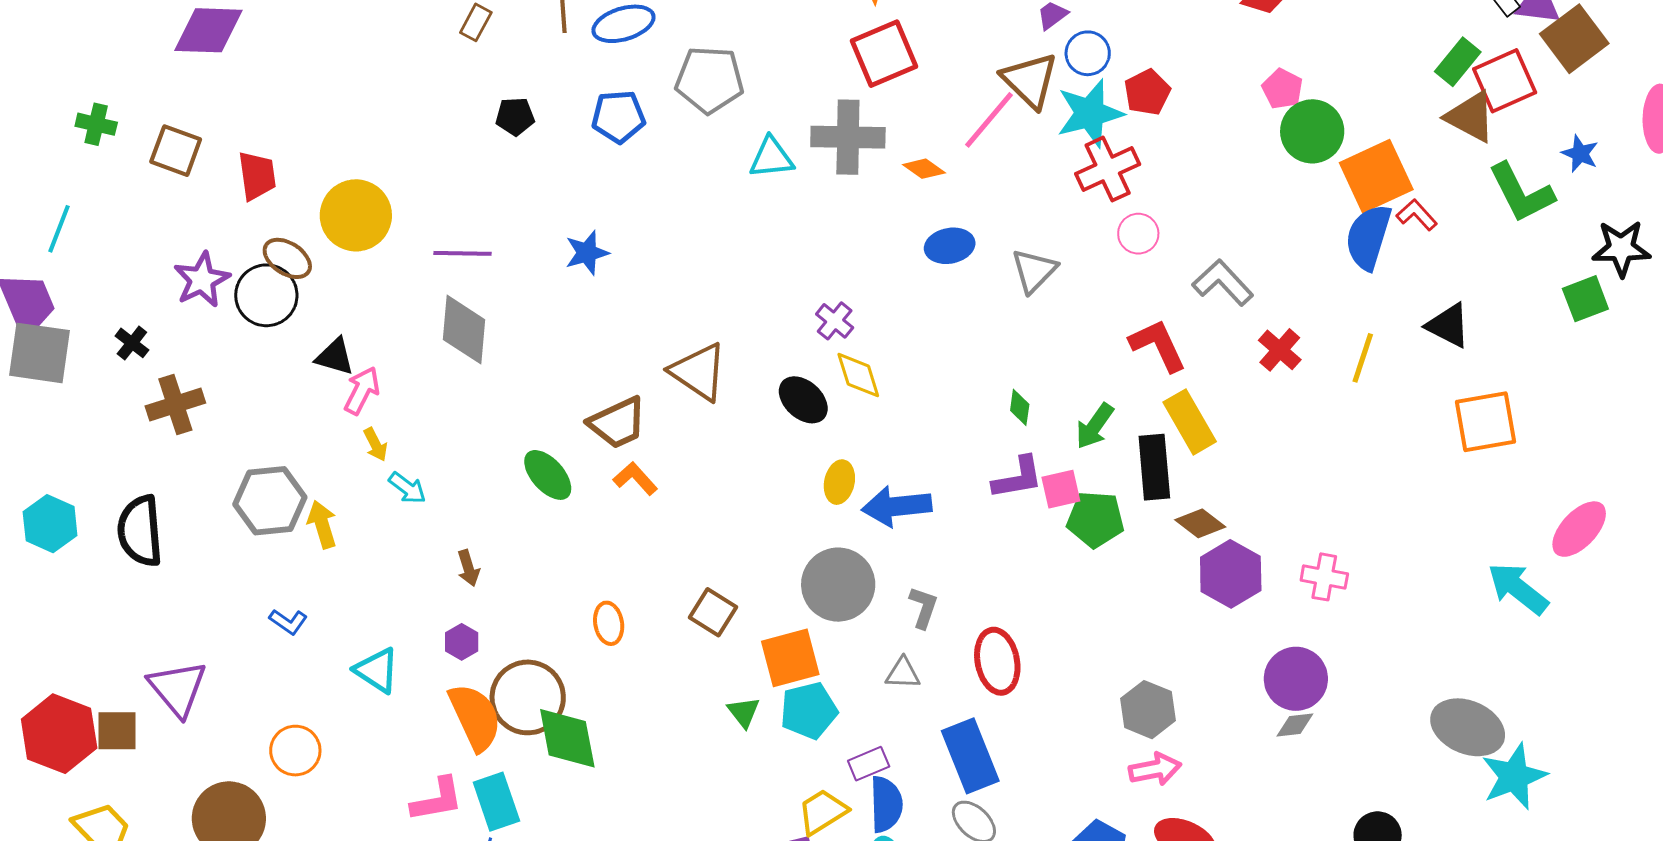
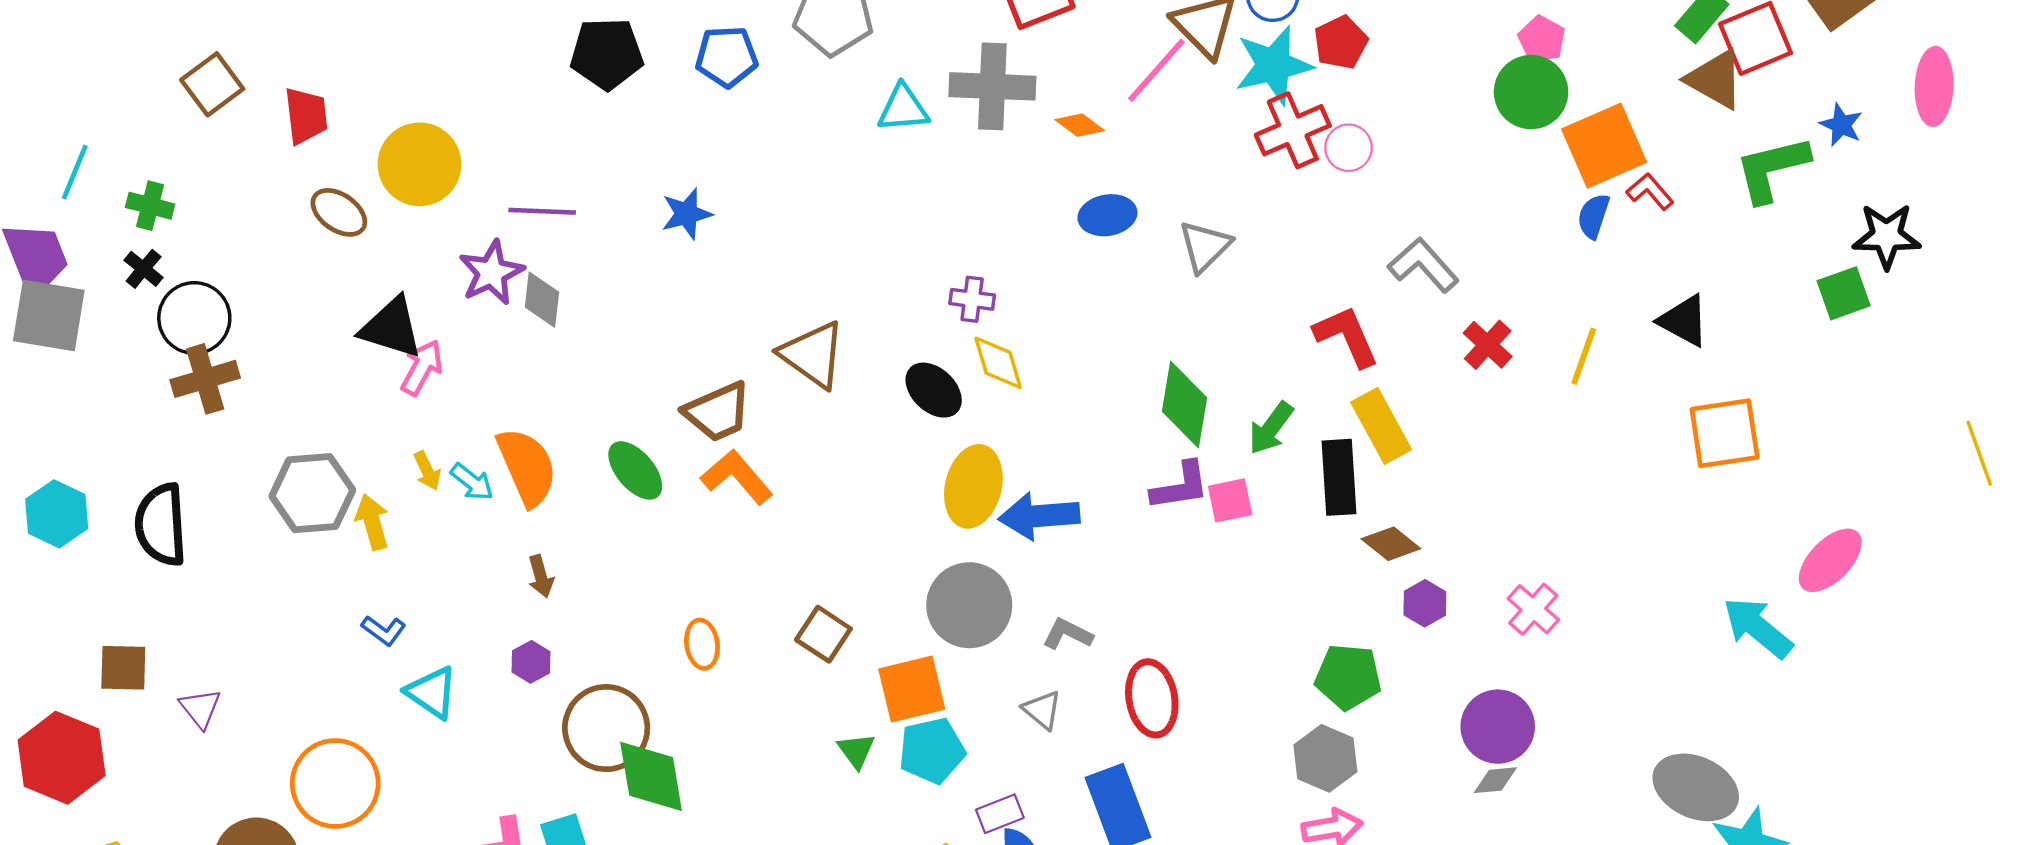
pink pentagon: (1282, 89) -> (1542, 39), moved
black pentagon: (515, 116) -> (607, 54), size x1.6
green cross: (96, 124) -> (150, 206), moved
brown square: (176, 151) -> (212, 84), turned 32
green L-shape: (1521, 193) -> (1772, 169), turned 102
pink circle: (1138, 234) -> (1349, 148), moved
blue semicircle: (1368, 237) -> (1593, 216), size x0.6
purple star: (202, 280) -> (491, 273), moved
black circle: (266, 295) -> (194, 318), moved
purple cross: (835, 321) -> (972, 299), turned -33
gray diamond: (464, 330) -> (542, 300), size x0.7
black cross: (132, 343) -> (144, 269), moved
black triangle: (335, 357) -> (391, 328), size x1.4
green diamond: (1020, 407) -> (1184, 405), size x2.0
yellow arrow: (376, 445) -> (427, 471), moved
orange L-shape: (635, 478) -> (737, 477), size x1.4
yellow ellipse: (839, 482) -> (973, 486), size x1.6
green pentagon: (1096, 519) -> (1348, 677), moved
purple hexagon: (1231, 574) -> (1425, 603), size x0.6
pink cross: (1324, 577) -> (1533, 609), turned 30
gray L-shape: (923, 607) -> (1068, 634), turned -84
blue L-shape: (288, 622) -> (384, 630), moved
gray triangle: (903, 673) -> (1042, 710), turned 36
purple triangle: (178, 688) -> (200, 708), size x0.6
orange semicircle: (475, 717) -> (527, 467), moved
brown square: (117, 731) -> (123, 668), moved
orange circle: (295, 751) -> (335, 783), size x1.5

